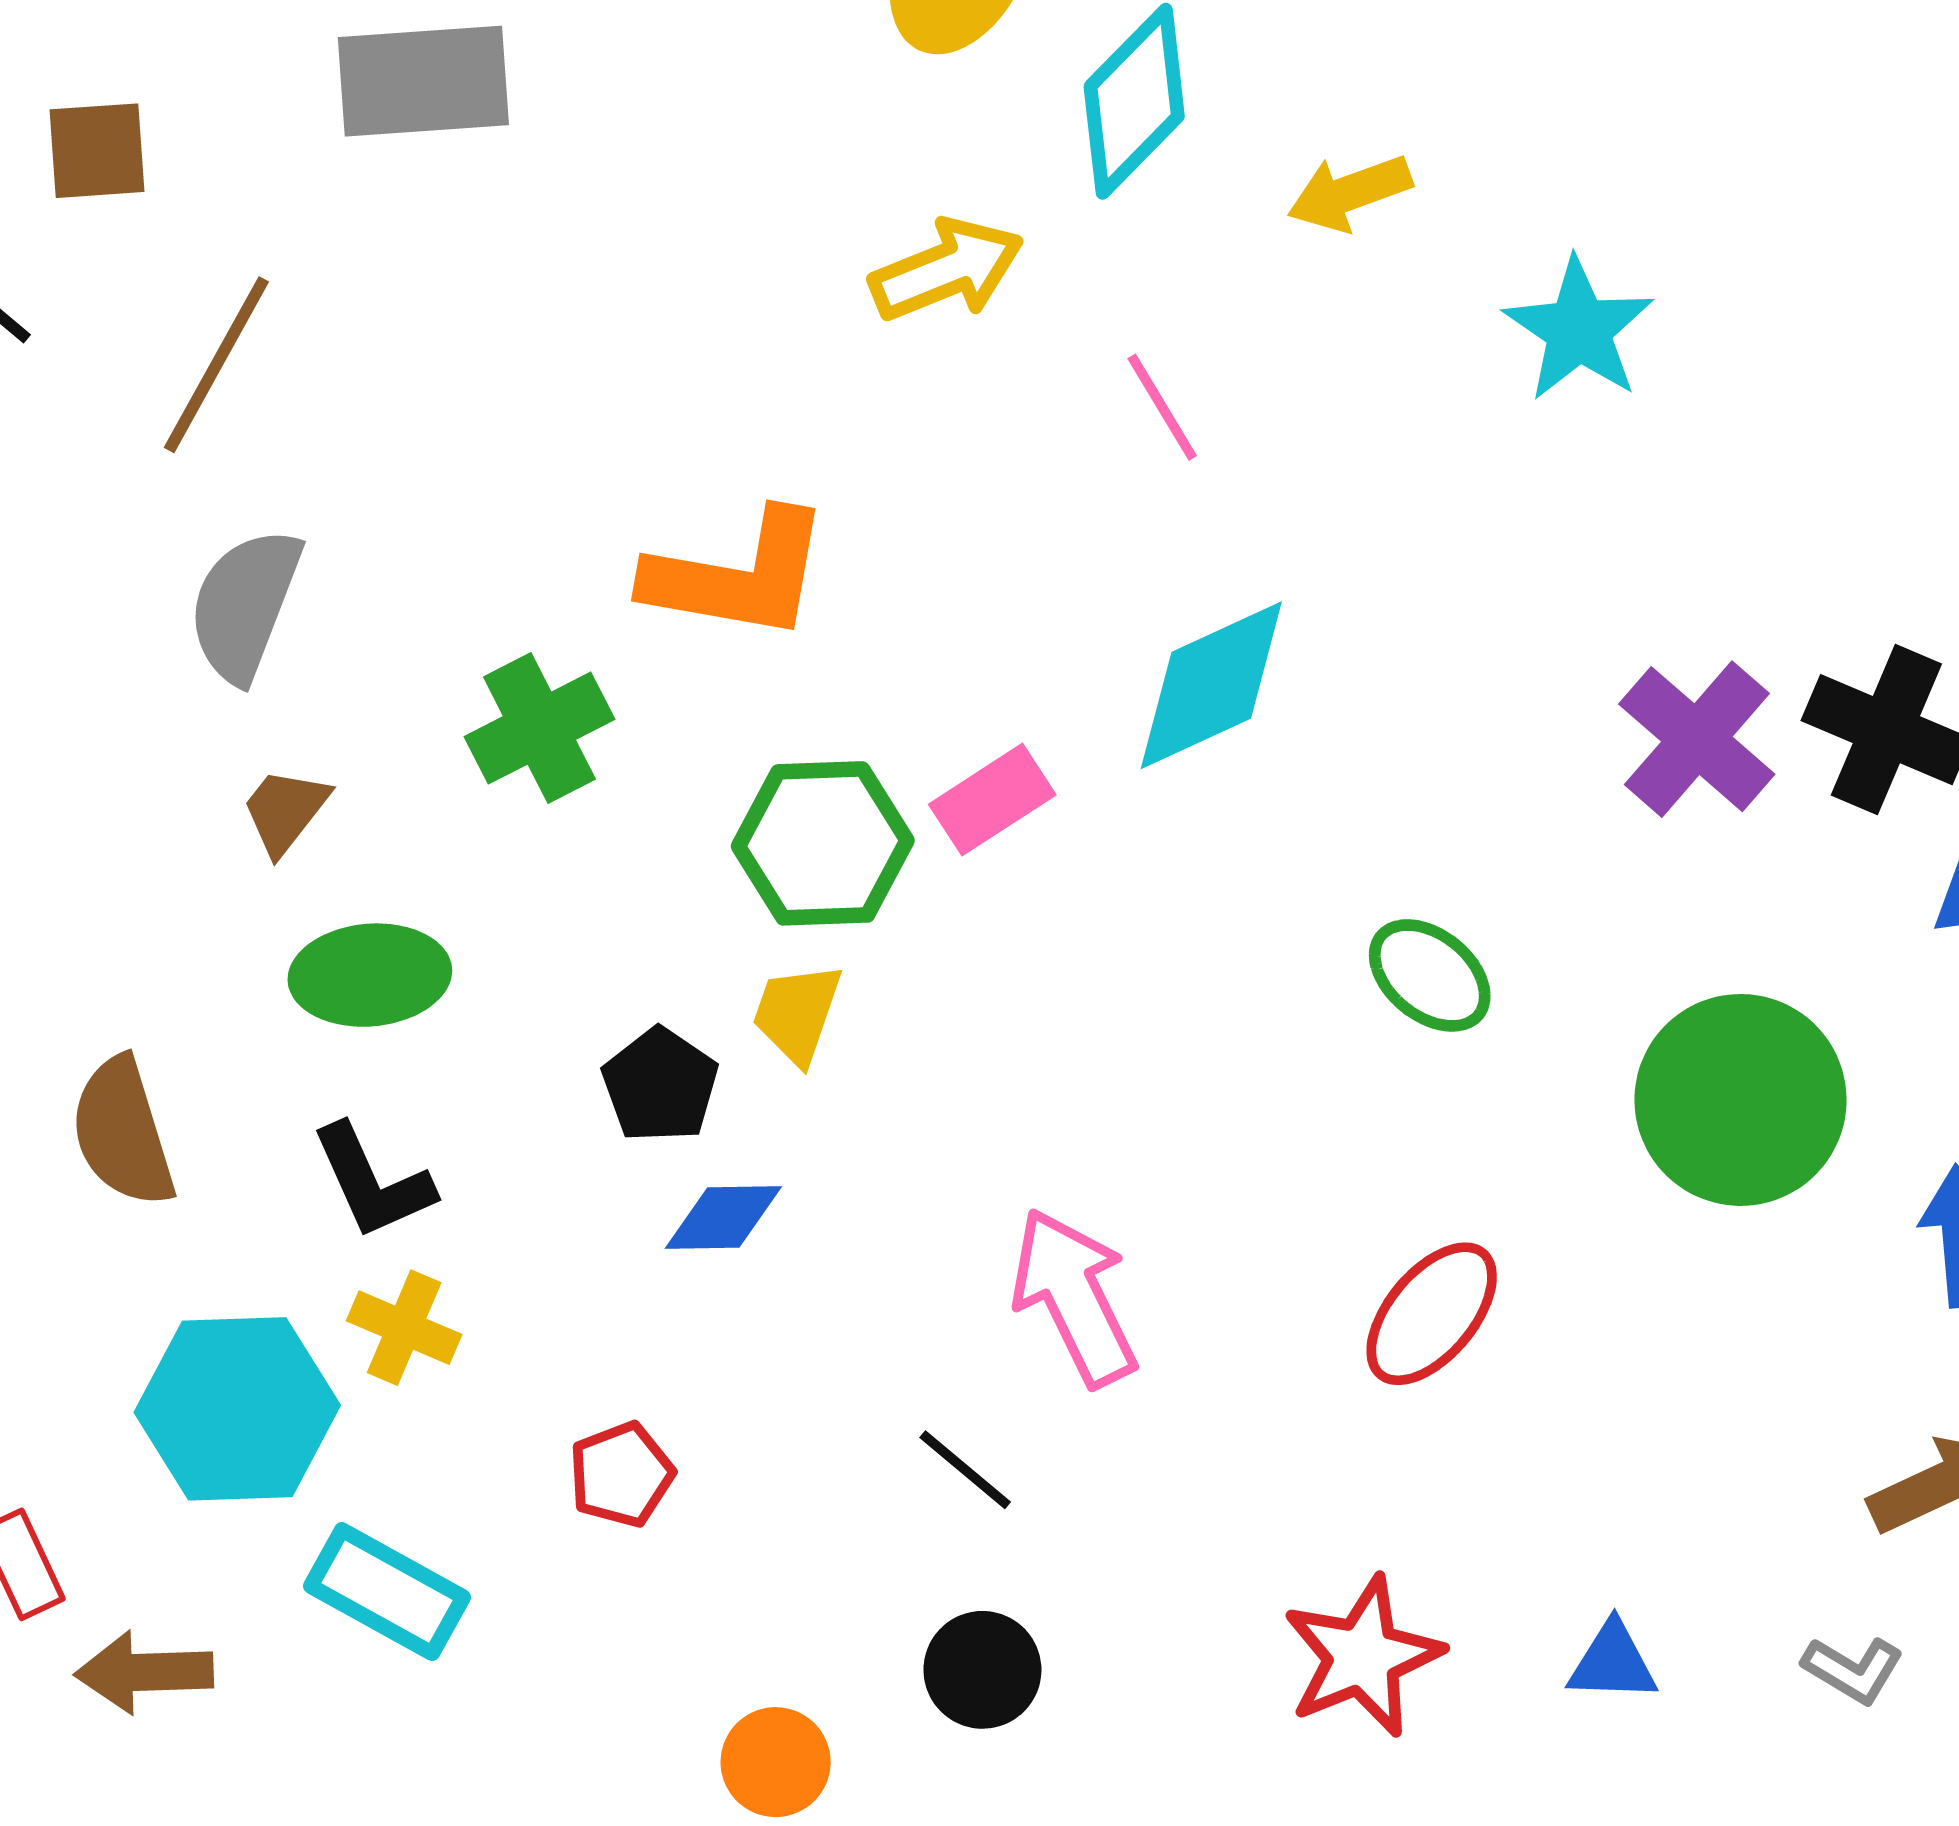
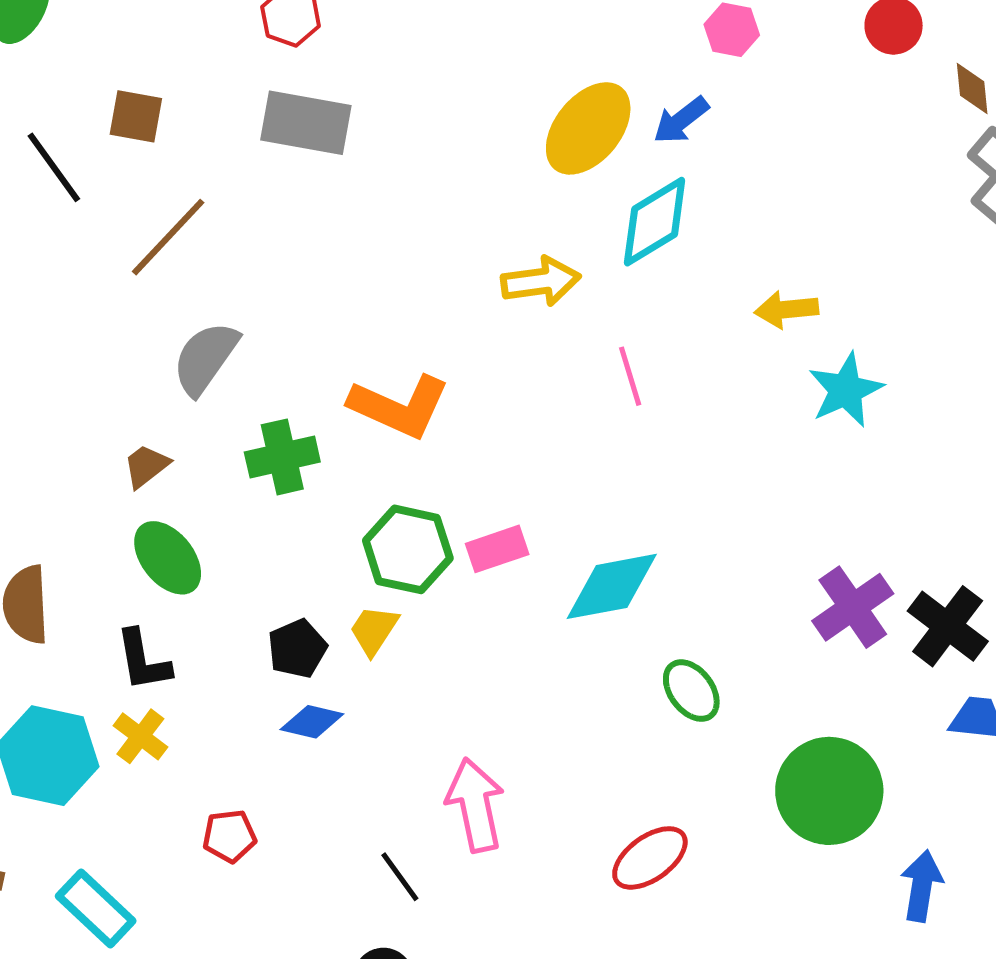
yellow arrow: (1349, 193) -> (786, 309), moved
gray semicircle: (245, 605) -> (205, 358), moved
cyan diamond: (1211, 685) -> (612, 586), moved
green ellipse: (370, 975) -> (168, 558), turned 42
cyan rectangle: (387, 1592) -> (96, 909), moved

